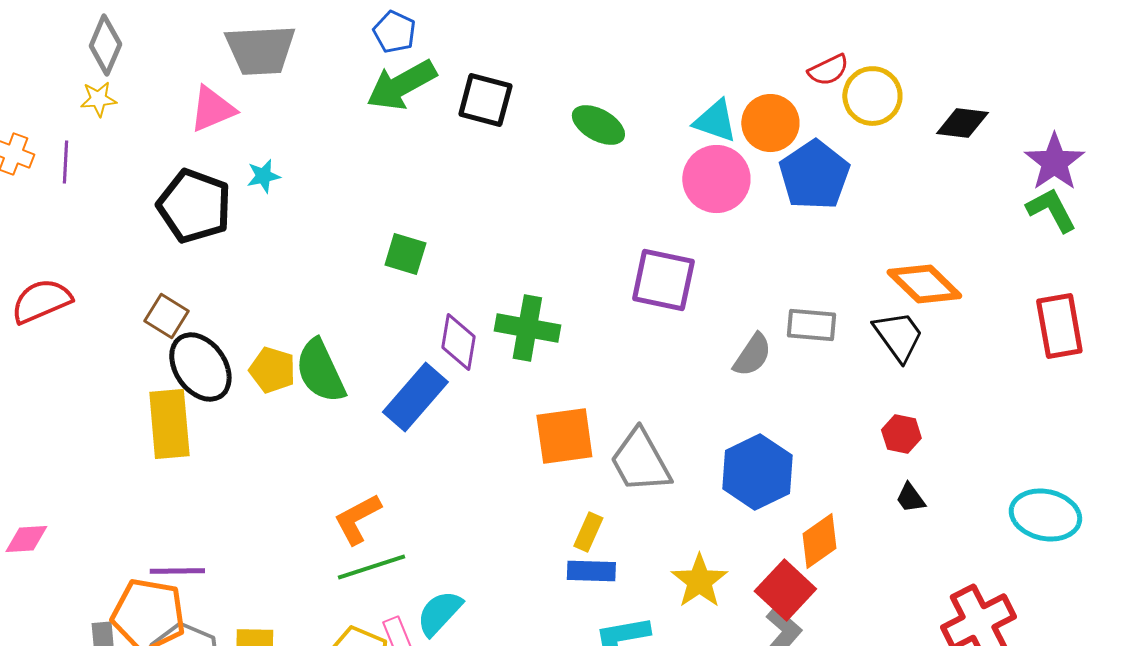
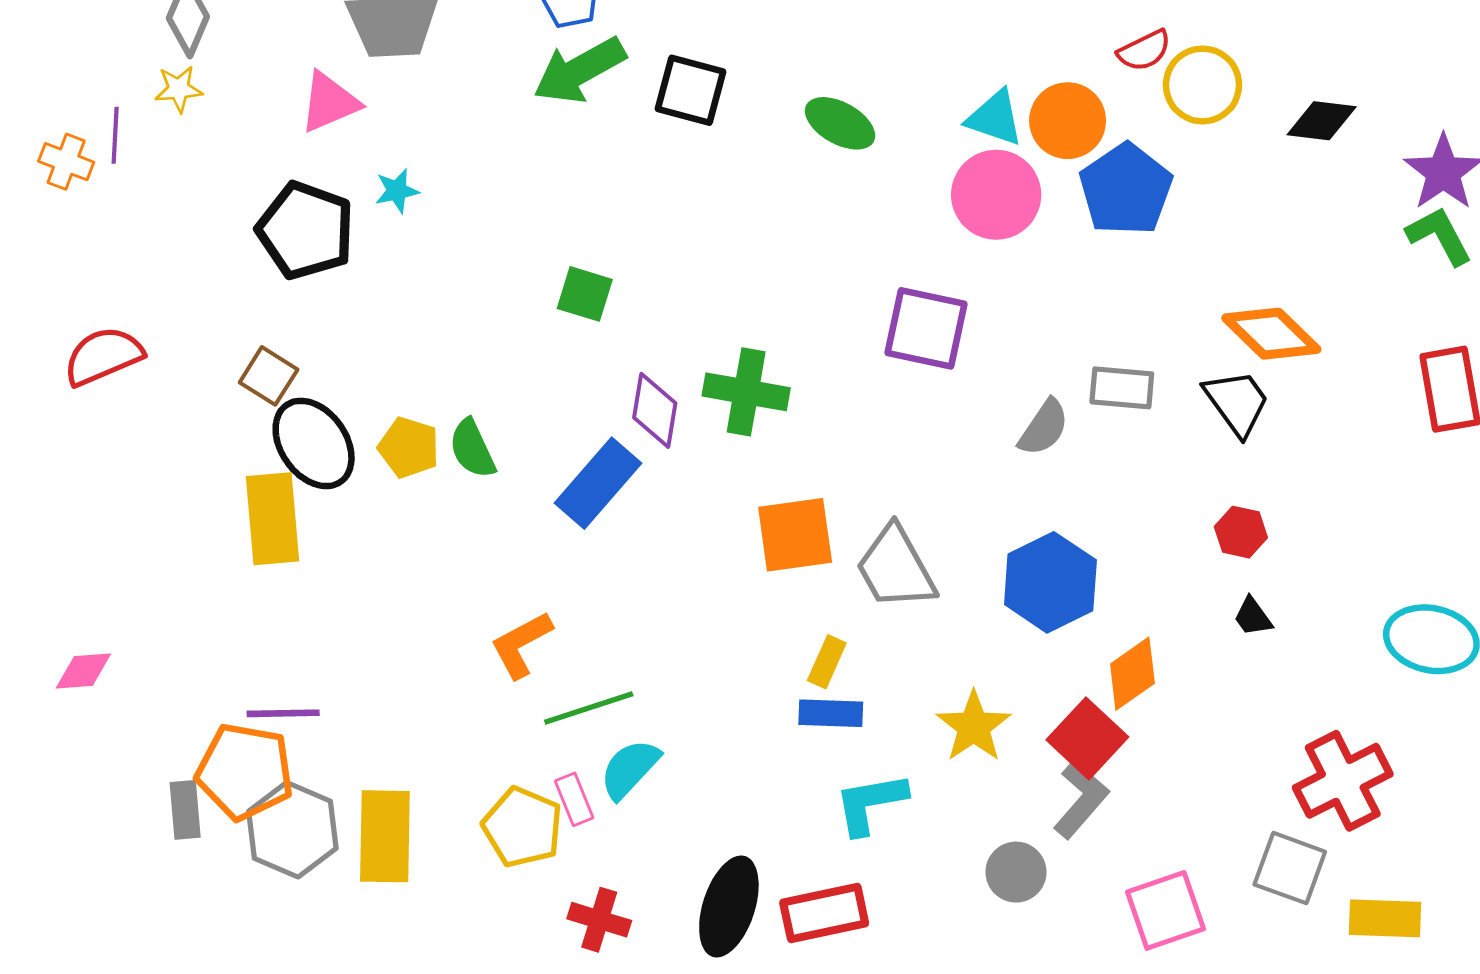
purple line: (65, 162) -> (115, 135), moved
green semicircle: (320, 371) -> (472, 449), size x0.7
green line: (371, 567) -> (589, 708), moved

